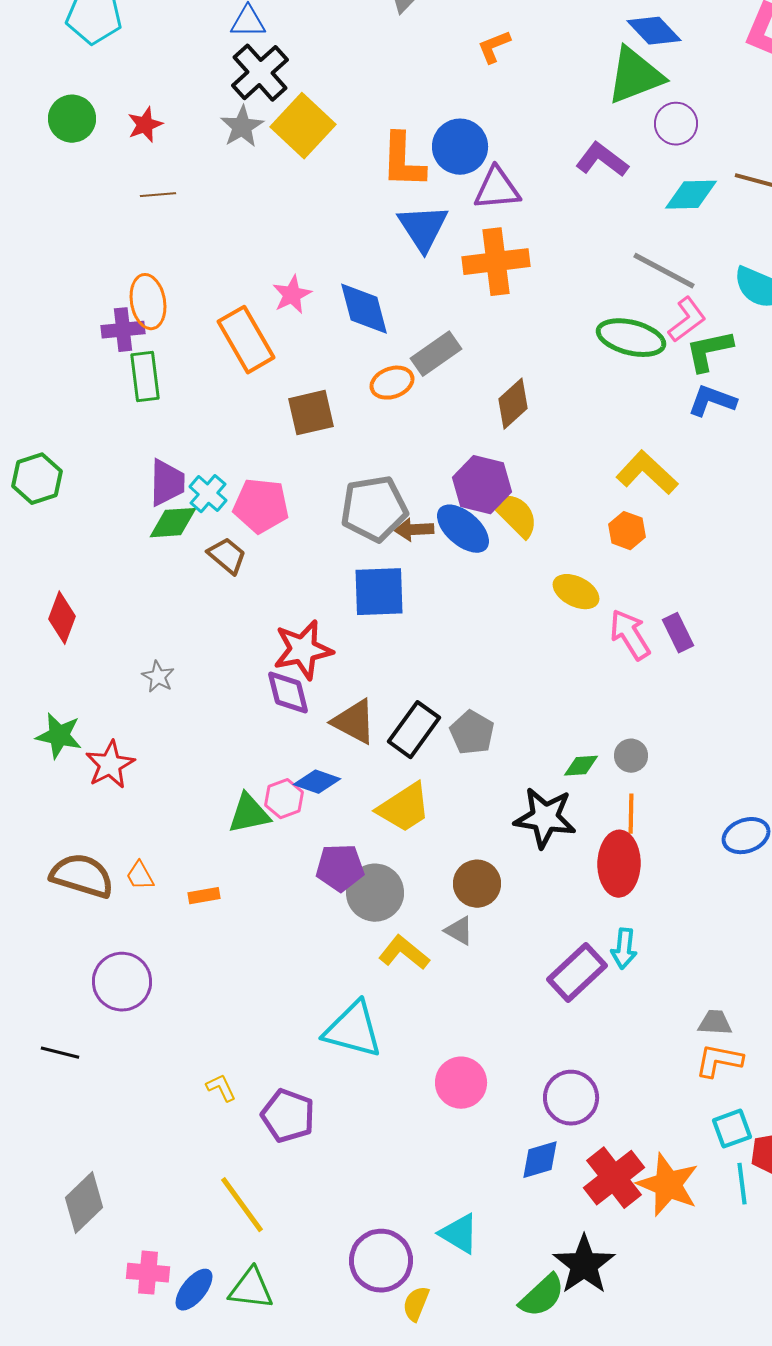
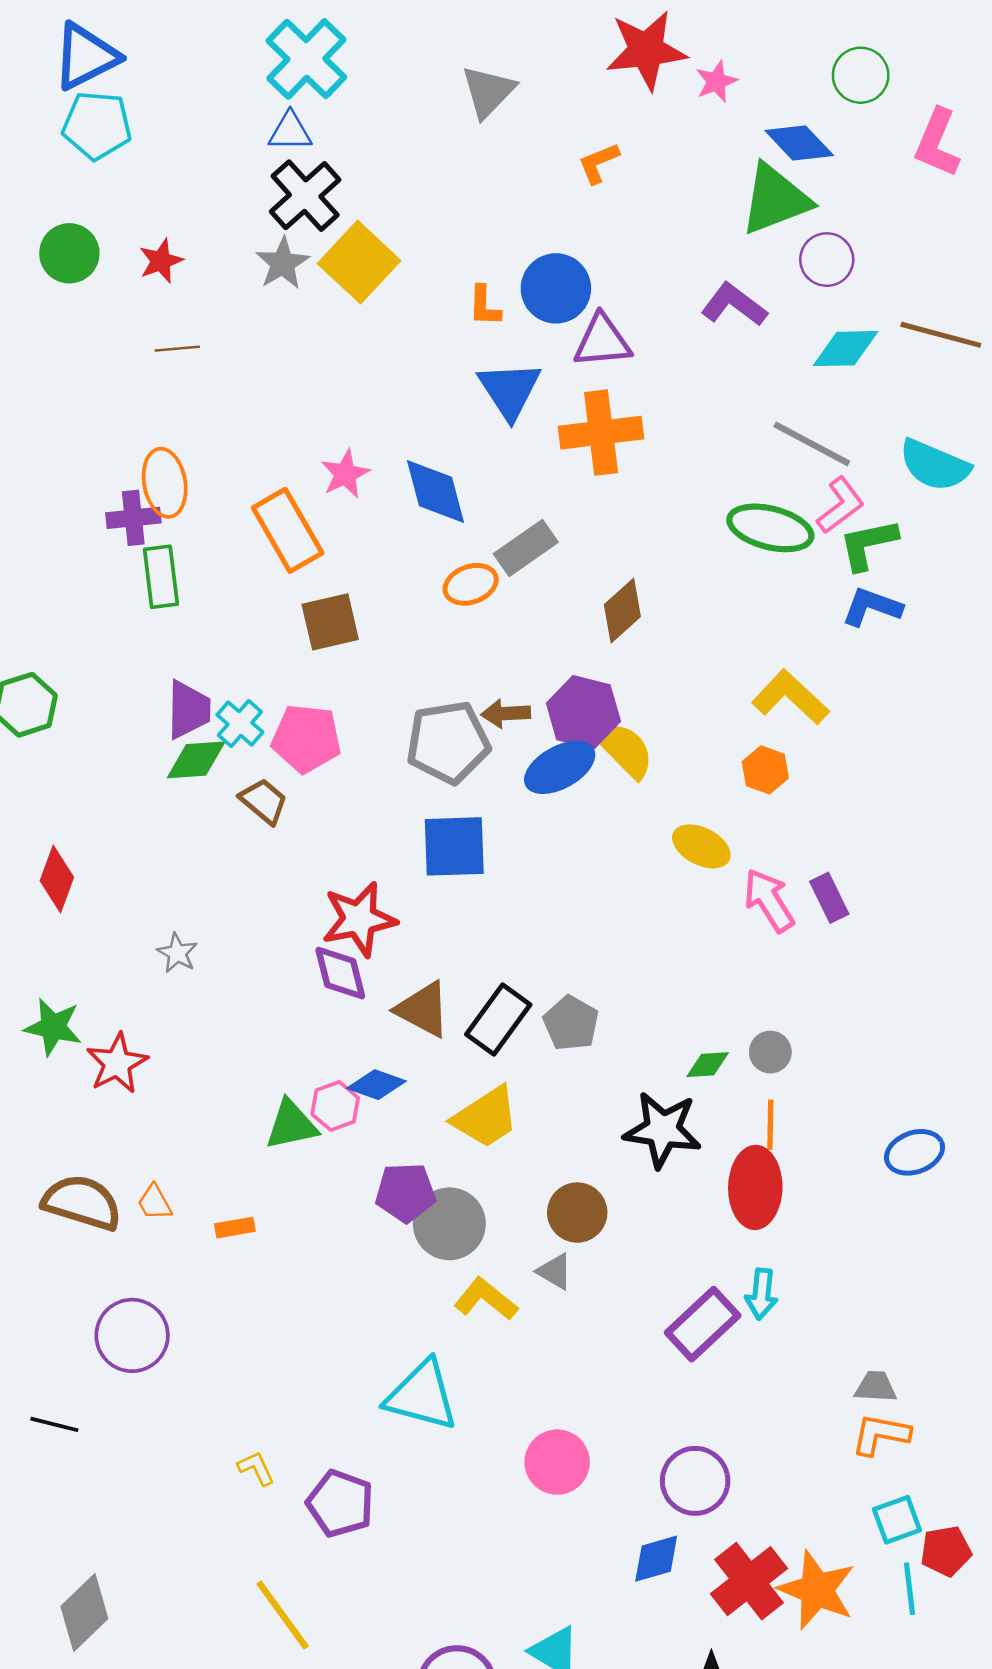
orange L-shape: (403, 161) -> (484, 306), size x0.6
brown square: (311, 413) -> (330, 622), moved
blue ellipse: (463, 529) -> (560, 767), turned -70
brown arrow: (414, 530) -> (506, 713), moved

